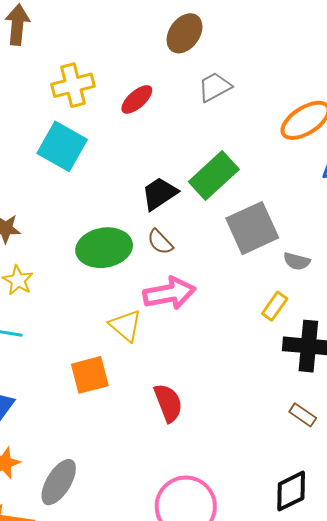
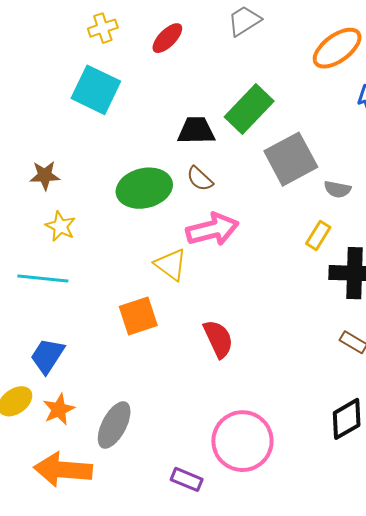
yellow cross: (73, 85) -> (103, 28), size x0.7
black trapezoid: (159, 194) -> (196, 131), turned 36

